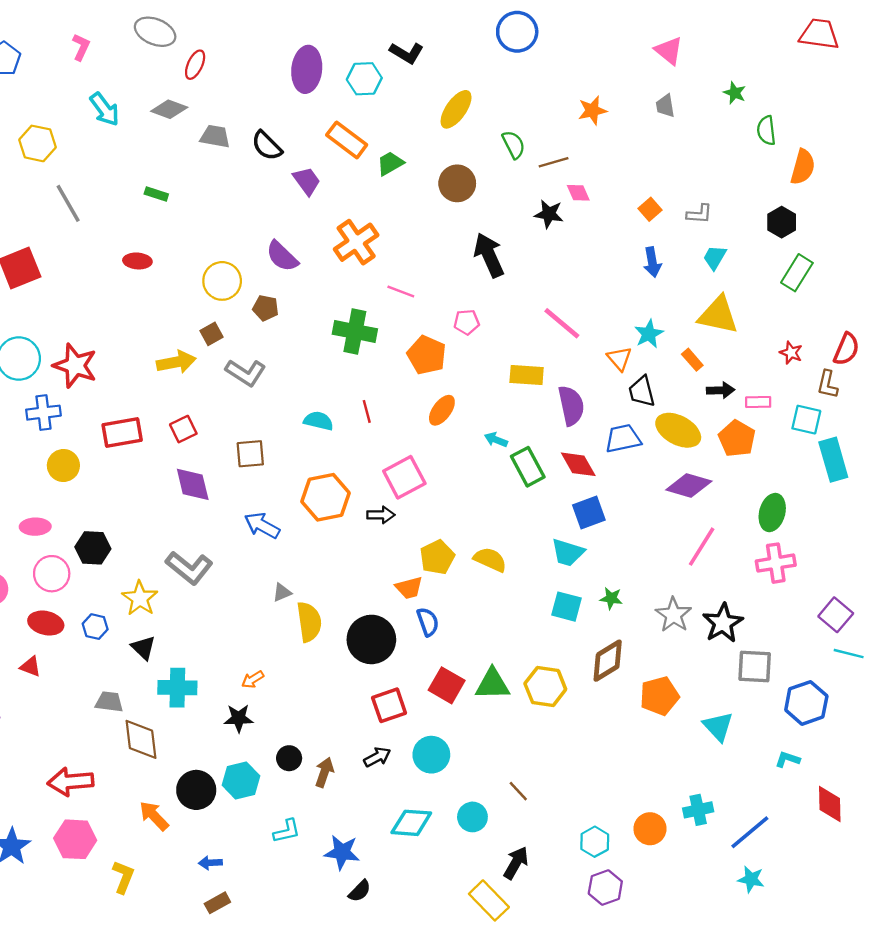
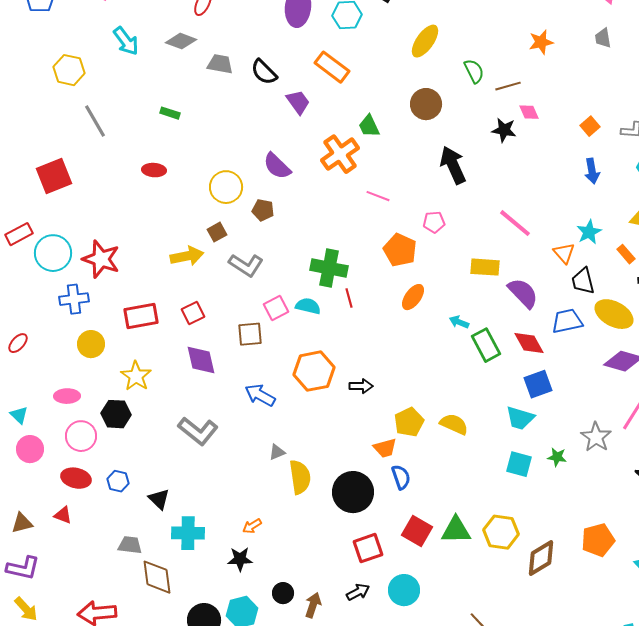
green trapezoid: (390, 163) -> (369, 126), moved, turned -85
green cross: (355, 331) -> (329, 268), moved
purple semicircle: (571, 406) -> (523, 293), turned -32
pink square: (404, 477) -> (276, 308), moved, size x0.7
yellow star: (140, 598) -> (136, 376), moved
gray star: (673, 615) -> (596, 437), moved
brown diamond: (608, 661) -> (541, 558), moved

